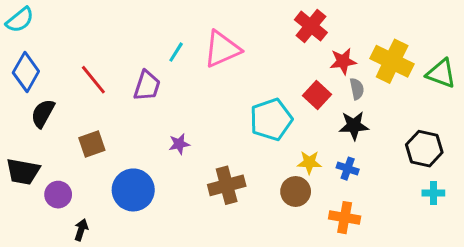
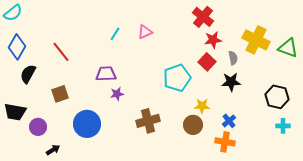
pink triangle: (222, 49) -> (145, 32), size x0.6
red star: (343, 61) -> (213, 40), moved
purple trapezoid: (147, 86) -> (106, 74), moved, turned -110
blue cross: (348, 169) -> (229, 121), moved, turned 32
black arrow: (81, 230) -> (53, 150), turned 40

